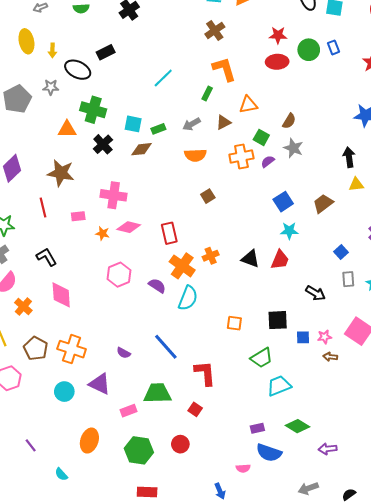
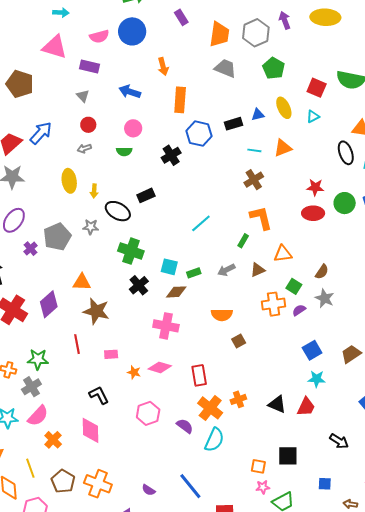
orange triangle: (67, 129) -> (82, 282), moved
orange semicircle: (195, 155) -> (222, 315), moved
pink cross: (114, 195) -> (166, 326), moved
black L-shape: (46, 257) -> (99, 395), moved
black square: (278, 320) -> (288, 456), moved
pink star: (325, 337) -> (263, 487), moved

